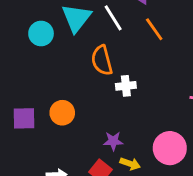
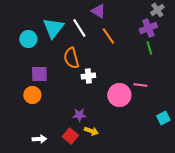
orange circle: (62, 113) -> (32, 95), moved
purple square: (24, 118) -> (39, 74), moved
pink circle: (170, 148) -> (119, 95), moved

